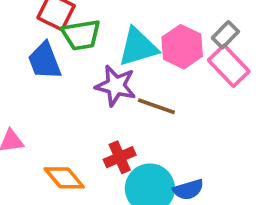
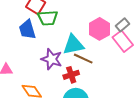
cyan triangle: (138, 47) -> (73, 45), moved
purple star: (116, 86) -> (52, 59), moved
red cross: (120, 157) -> (71, 75), moved

